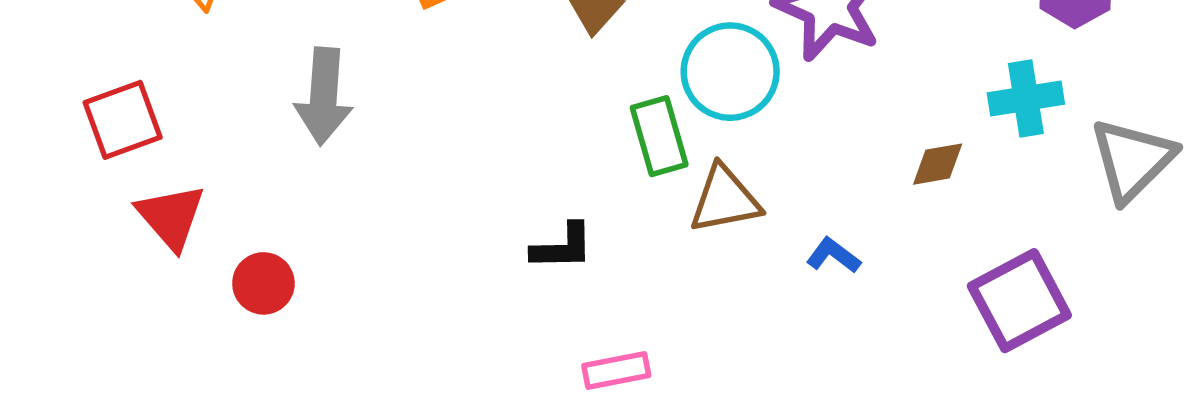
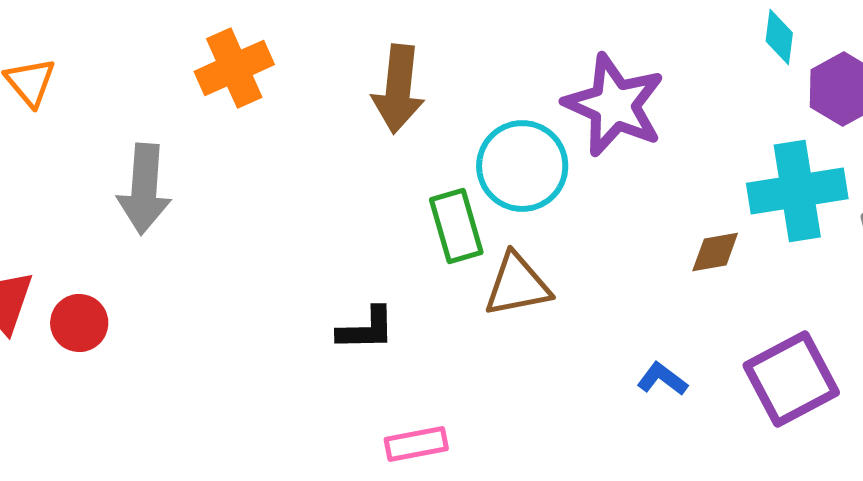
cyan cross: (1026, 98) -> (797, 191), size x1.4
blue L-shape: (833, 255) -> (662, 379), moved
red circle: (263, 283) -> (79, 323), moved

